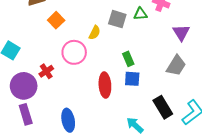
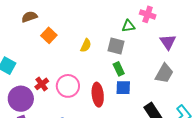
gray square: (117, 19) -> (116, 46), moved
pink circle: (74, 52) -> (68, 86), moved

